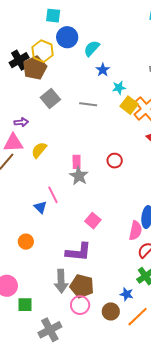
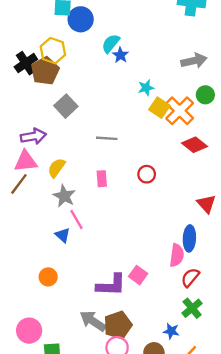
blue circle: (67, 37) -> (81, 19), moved
blue star: (103, 70) -> (120, 55), moved
gray line: (88, 104) -> (107, 138), moved
purple arrow: (21, 122) -> (33, 136), size x1.5
gray star: (79, 176) -> (64, 196), moved
pink square: (93, 221) -> (138, 275), moved
gray arrow: (61, 281) -> (93, 321), turned 130
brown pentagon: (82, 286) -> (118, 325), turned -30

